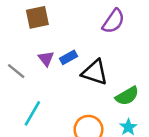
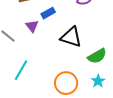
blue rectangle: (69, 57) -> (48, 13), moved

